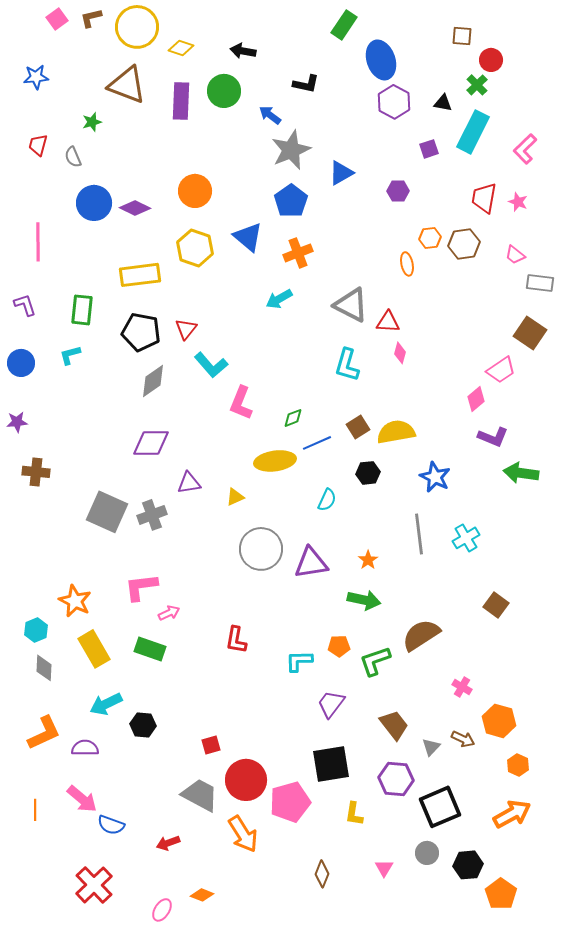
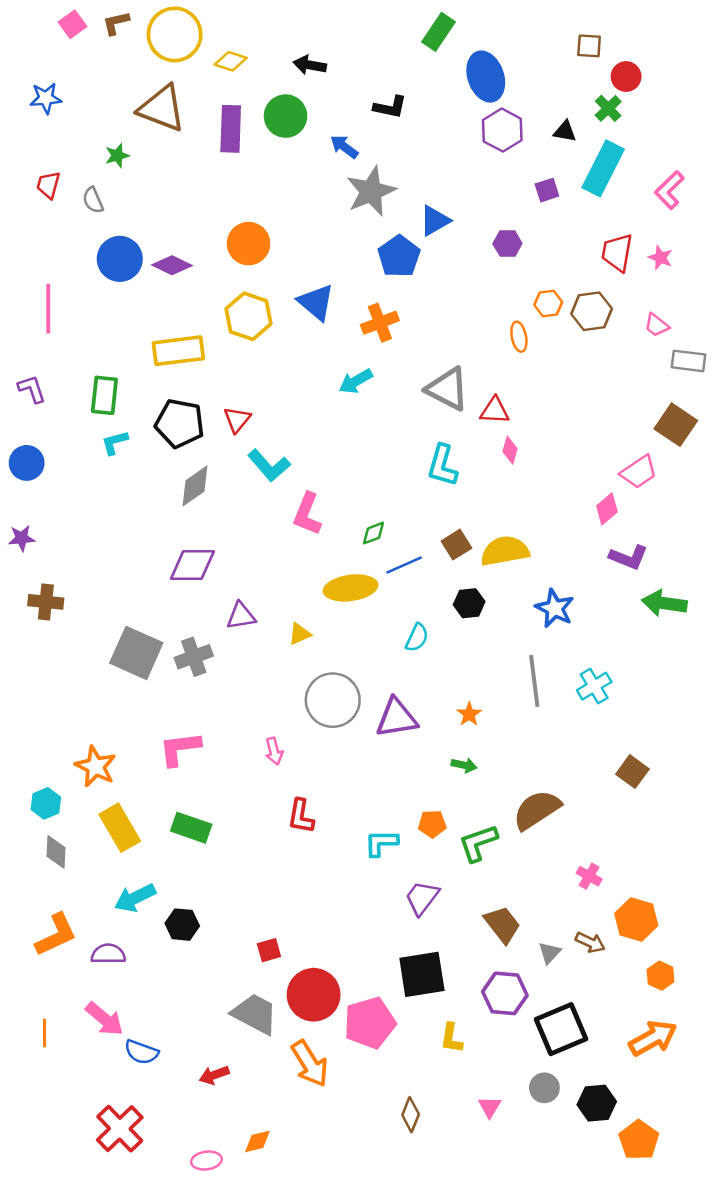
blue pentagon: (291, 201) -> (399, 256), moved
cyan L-shape: (70, 355) -> (115, 443), moved
green arrow: (364, 600) -> (464, 765), size x0.6
pink arrow: (169, 613) -> (274, 751), moved, turned 100
orange diamond: (202, 895) -> (257, 1141), turned -35
pink ellipse: (162, 910) -> (206, 1161), turned 50

